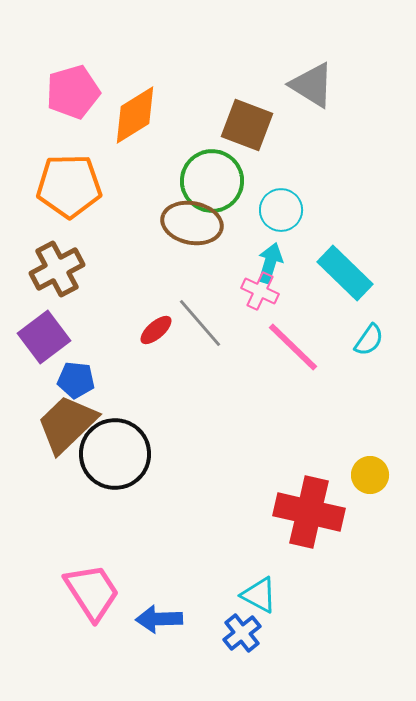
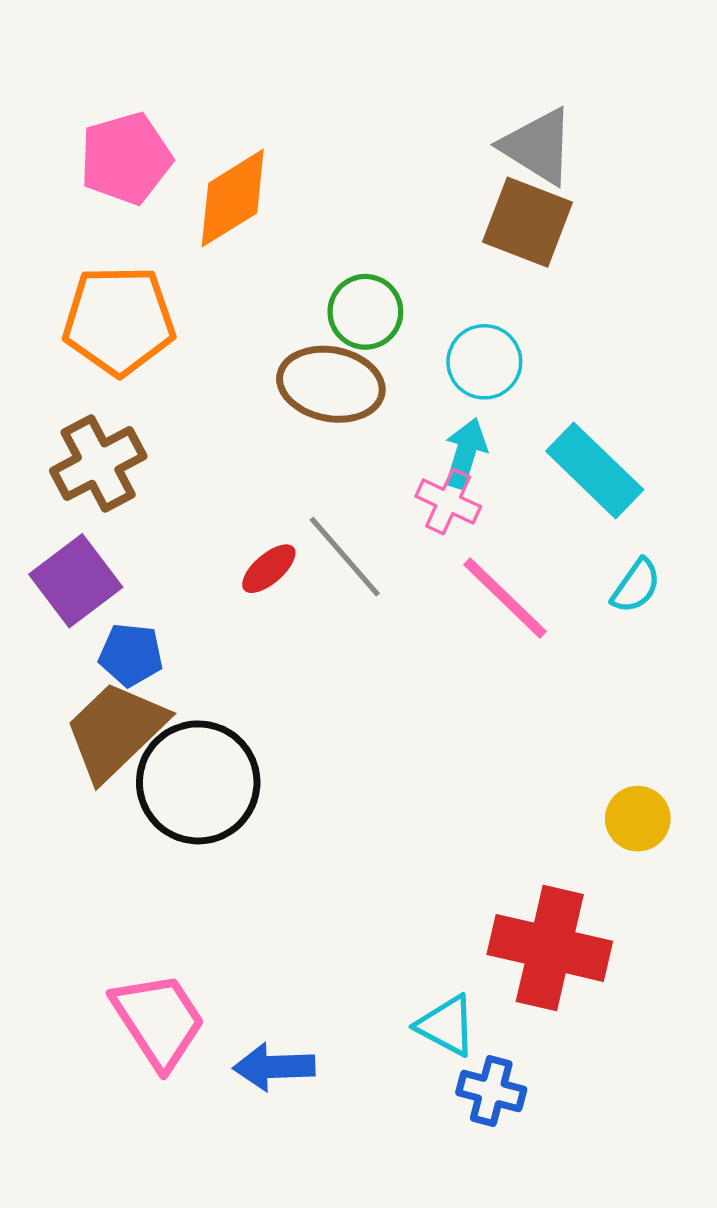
brown square: (247, 125) -> (527, 222), moved
green circle: (212, 181) -> (365, 312), size x0.7
red cross: (309, 512) -> (550, 948), moved
blue cross: (242, 633) -> (491, 1091), moved, turned -36

